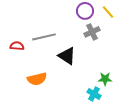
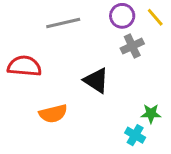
gray line: (44, 37) -> (63, 23), moved
red semicircle: (17, 46) -> (24, 66), size x1.6

